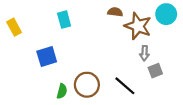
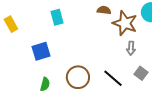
gray square: (155, 71) -> (141, 73), moved, turned -32
green semicircle: (62, 91) -> (45, 84), moved

